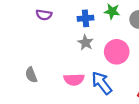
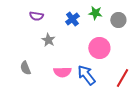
blue cross: (86, 18) -> (72, 19), turned -32
gray star: (86, 43) -> (48, 40), moved

